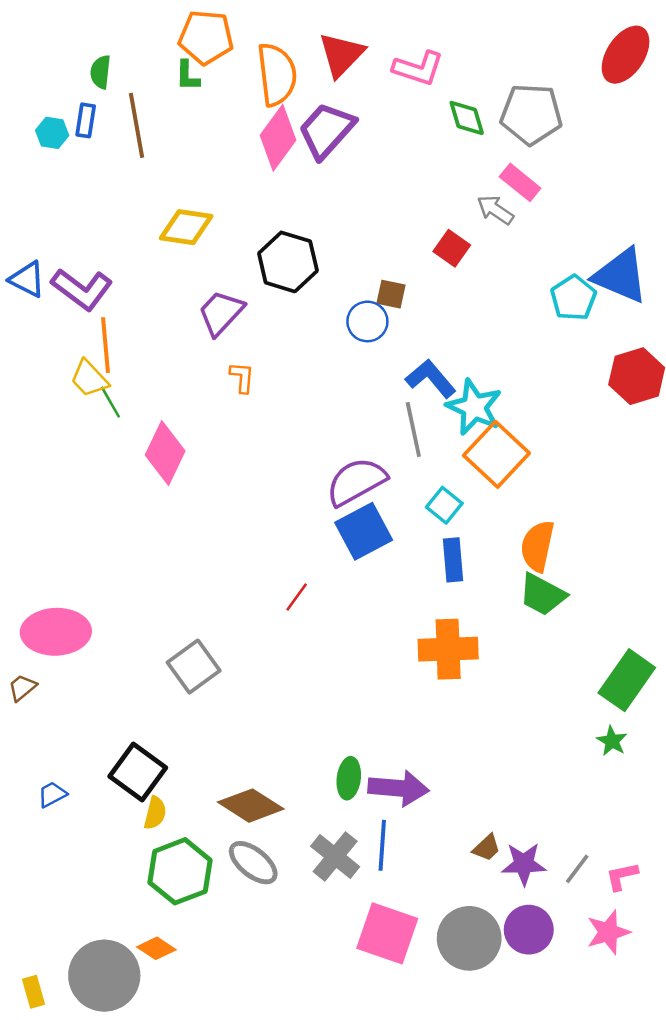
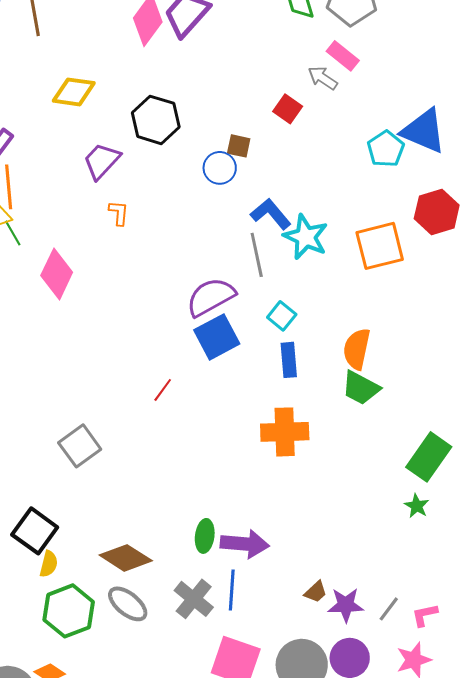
orange square: (496, 454) -> (380, 246), moved, turned 33

